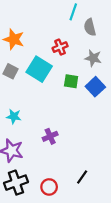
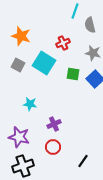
cyan star: (14, 116) -> (30, 104), moved
red circle: (49, 187) -> (53, 147), moved

